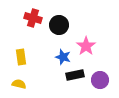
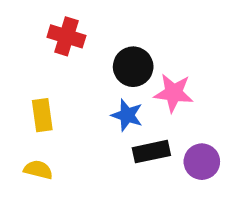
black circle: (59, 25) -> (133, 67), moved
pink star: (86, 46) -> (174, 93), turned -30

